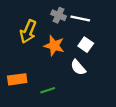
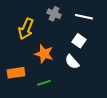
white line: (80, 18) -> (84, 17), moved
orange star: (54, 46) -> (44, 54), moved

